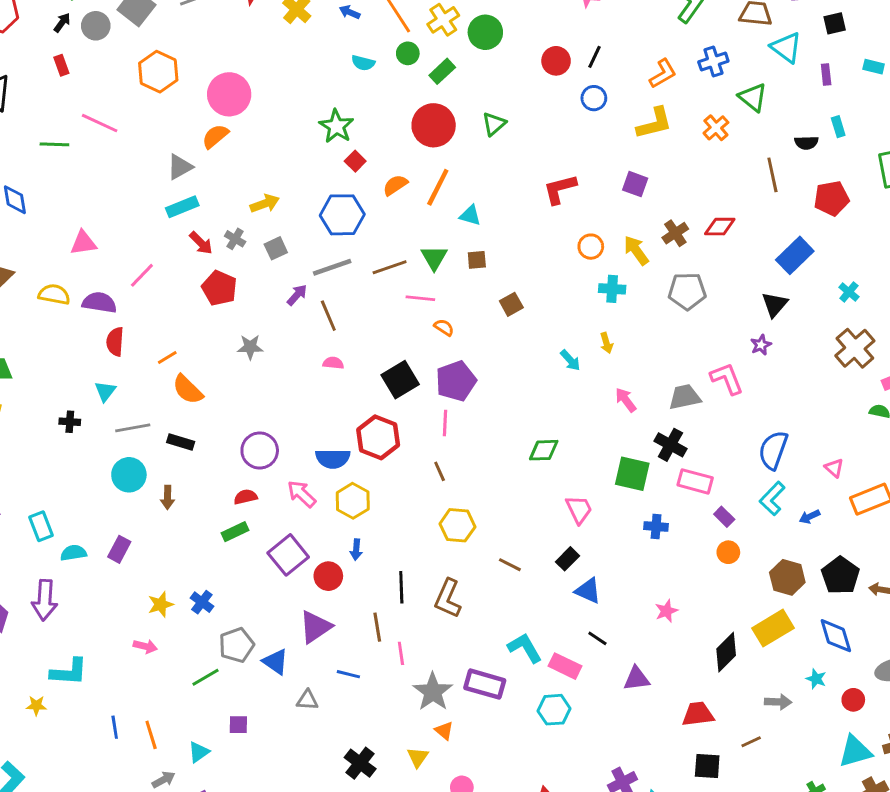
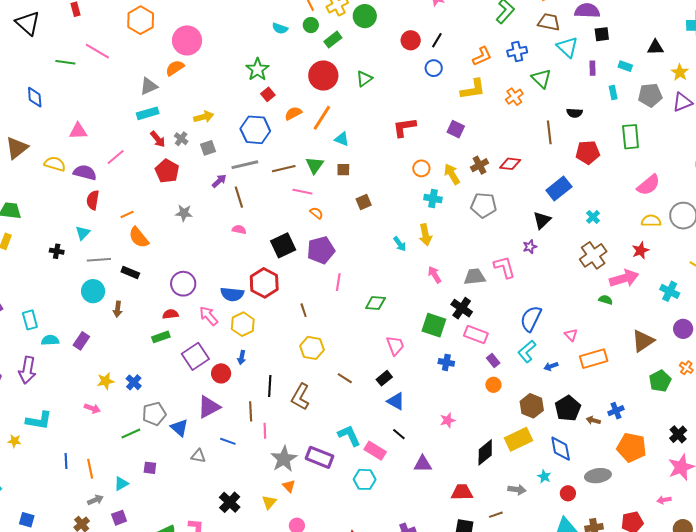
cyan rectangle: (838, 127) -> (613, 93), moved
yellow arrow: (606, 343) -> (425, 235), size x1.5
pink line: (445, 423) -> (338, 282), moved

